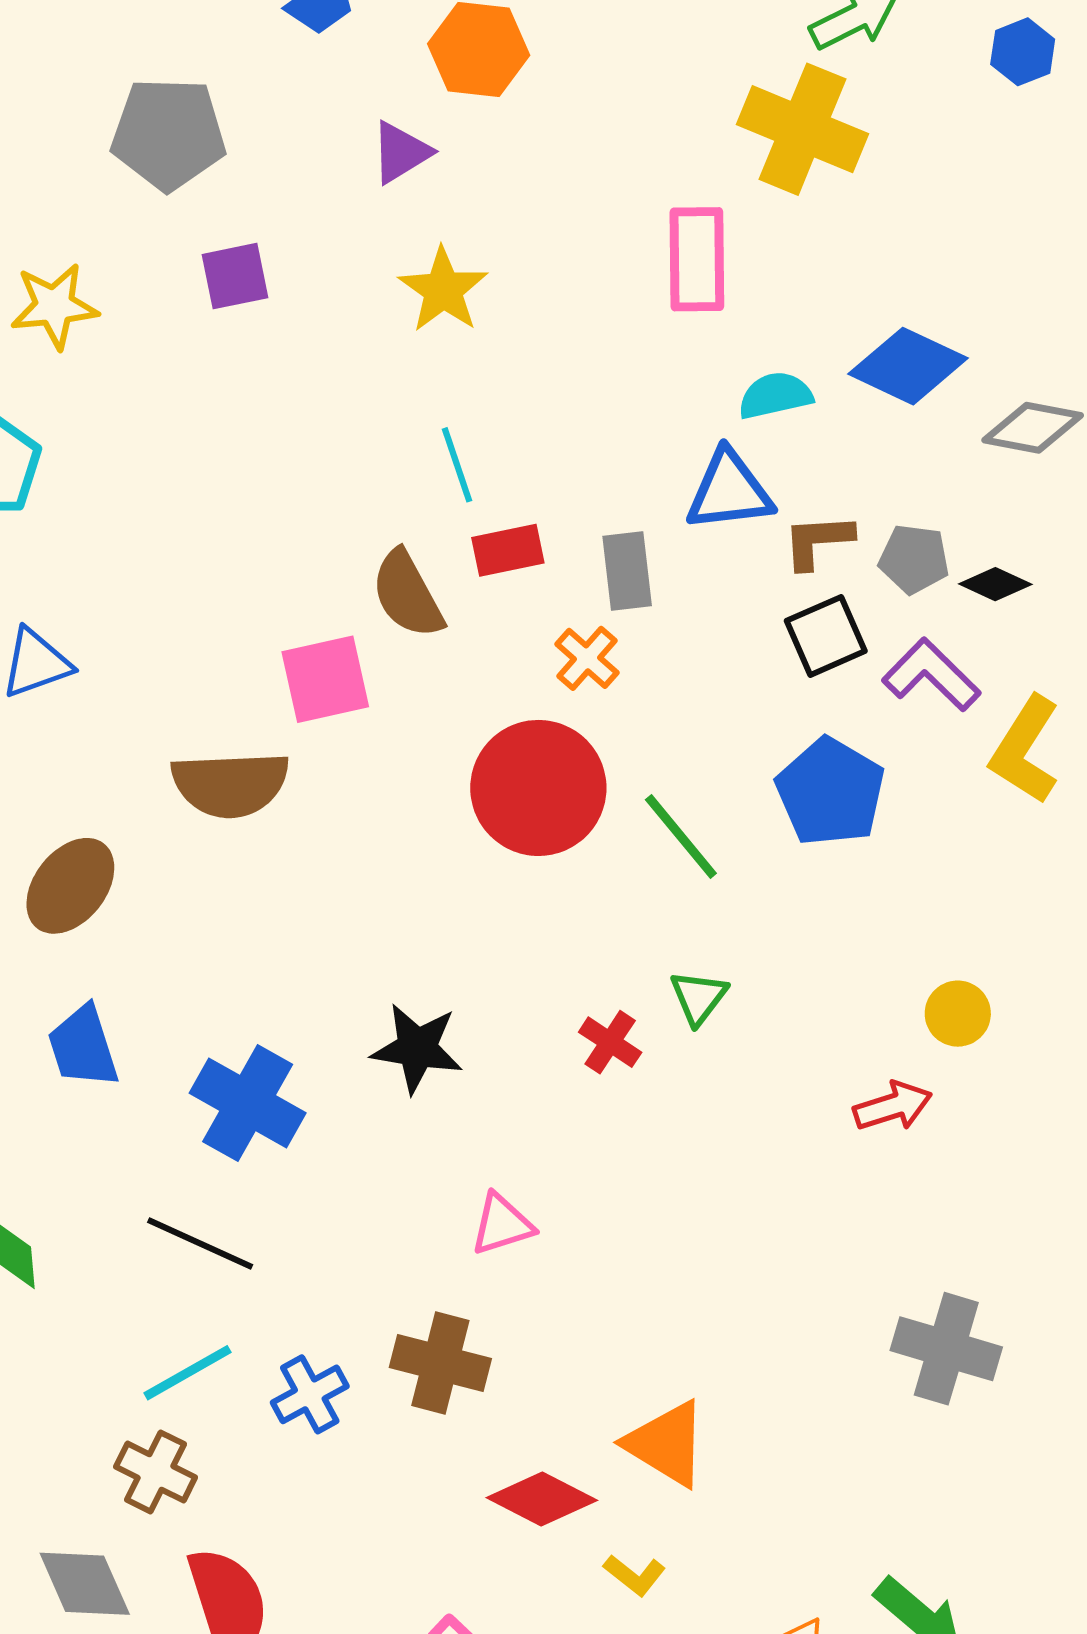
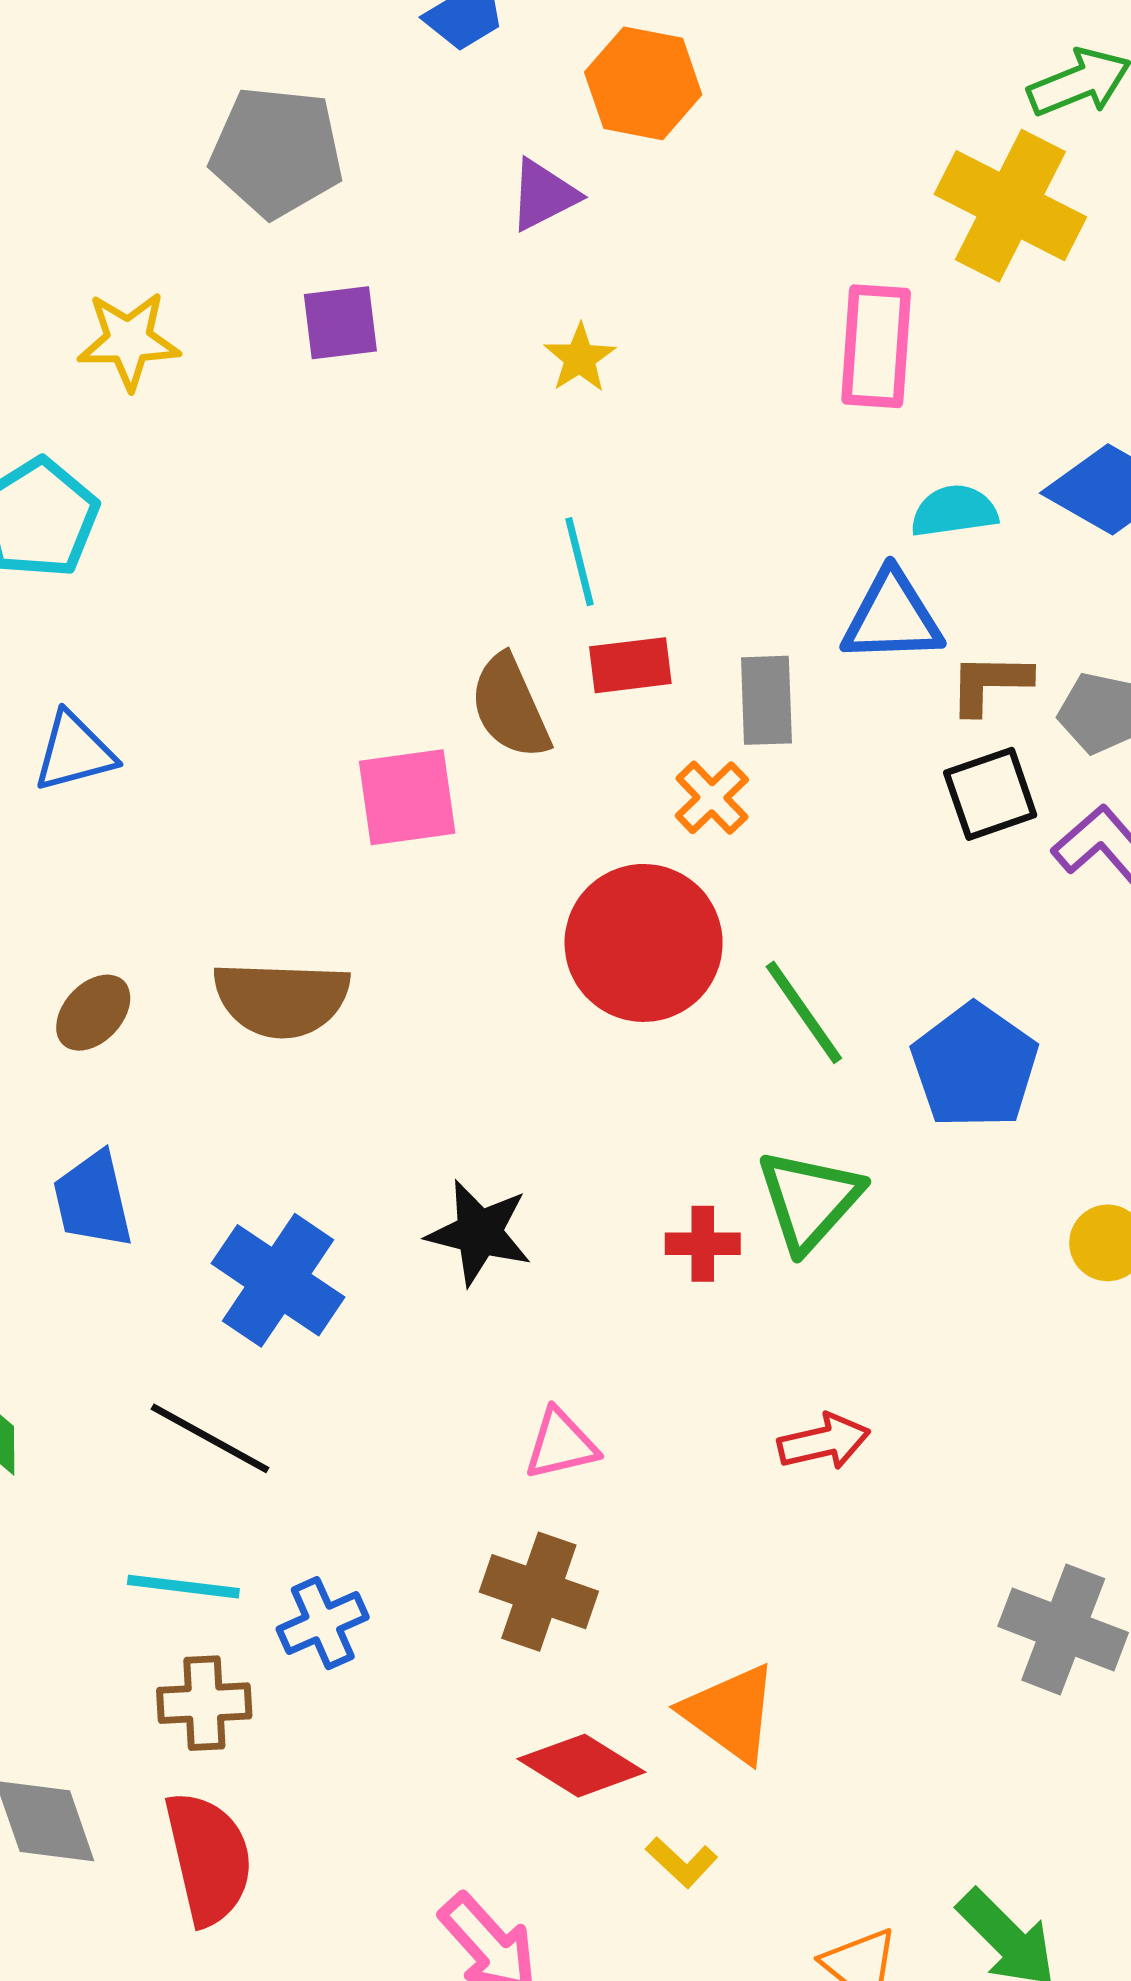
yellow star: (443, 290) -> (580, 358), size x0.7
brown semicircle: (230, 784) -> (281, 999), moved
blue pentagon: (830, 792) -> (975, 1066), moved
brown ellipse: (70, 886) -> (93, 1013), size x0.7
green triangle: (699, 997) -> (809, 1200), size x1.6
red cross: (610, 1042) -> (703, 1244), turned -38
red arrow: (893, 1106) -> (824, 1442), moved
brown cross: (440, 1363) -> (539, 1592), moved
cyan line: (187, 1373) -> (183, 1587), turned 32
brown cross: (156, 1472) -> (204, 1703), moved, turned -34

